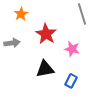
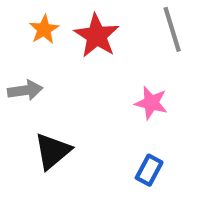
red star: (46, 34) -> (97, 36), moved
black triangle: (45, 69) -> (53, 151), moved, turned -30

